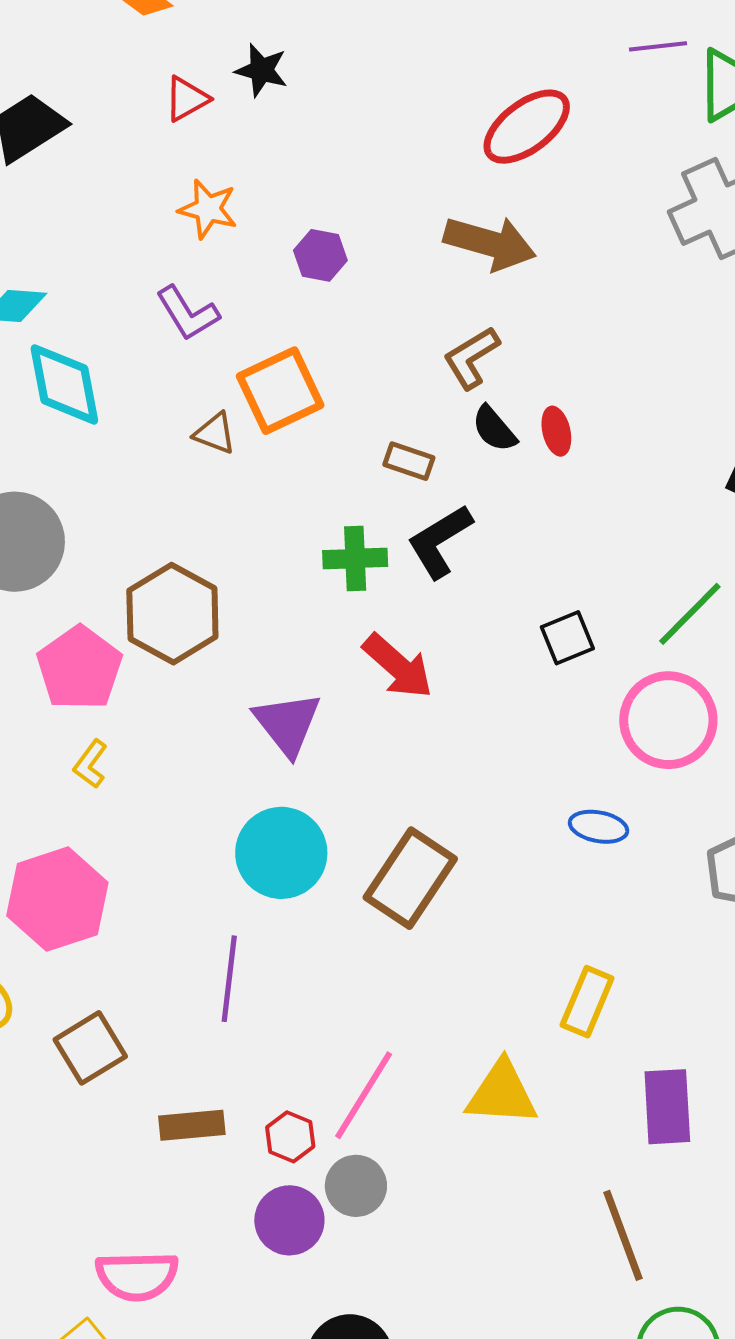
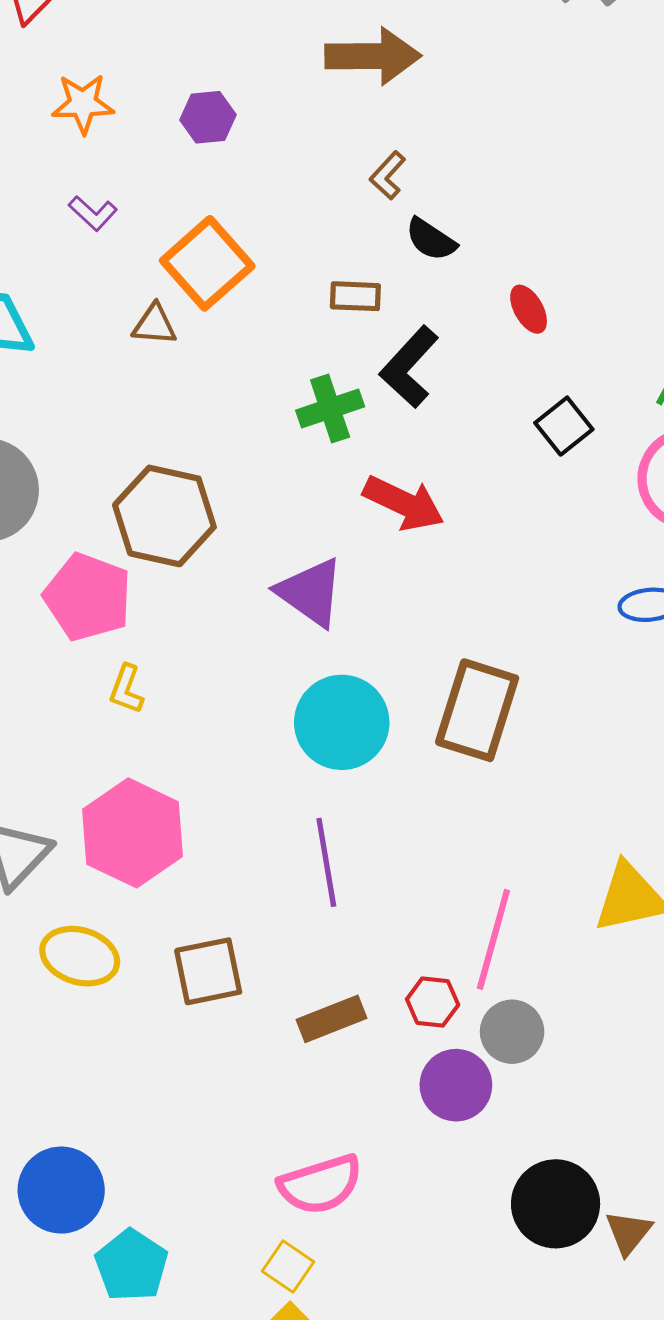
purple L-shape: (188, 313) -> (93, 213), size x0.7
brown L-shape: (471, 358) -> (388, 175), size x0.7
red ellipse: (556, 431) -> (529, 309), moved
brown square: (90, 1048) -> (208, 971), turned 36

